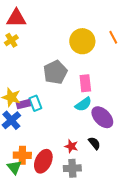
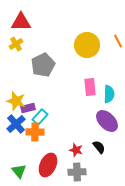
gray pentagon: (55, 72) -> (43, 65), moved
cyan rectangle: (35, 103) -> (40, 117), moved, turned 63
cyan semicircle: (83, 104) -> (109, 94), moved, turned -54
orange cross: (22, 155) -> (35, 132), moved

